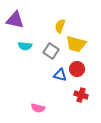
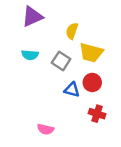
purple triangle: (15, 20) -> (32, 17), moved, turned -36

